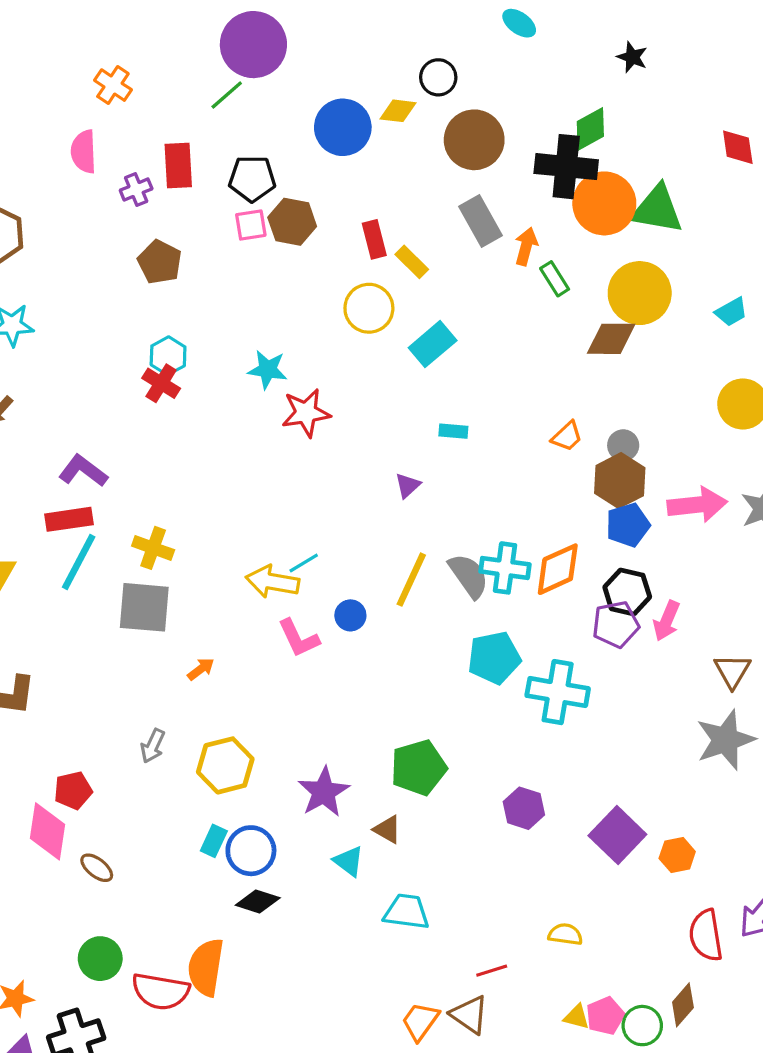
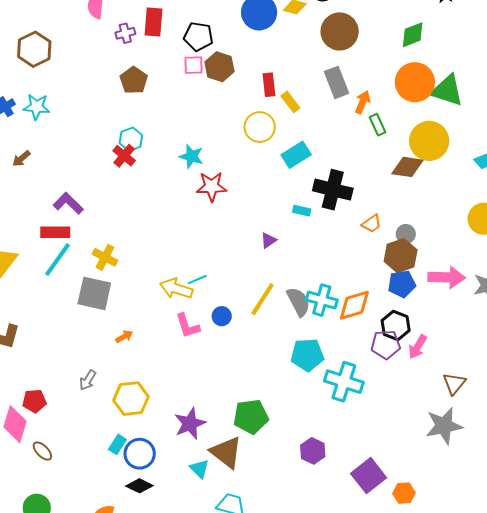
black cross: (566, 167) -> (333, 190), moved
brown triangle: (387, 829) -> (226, 452), size x1.8

